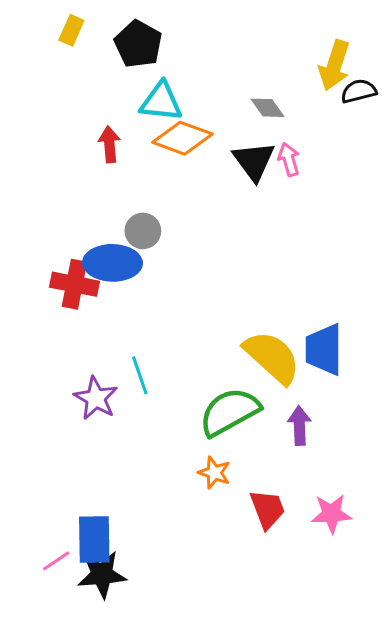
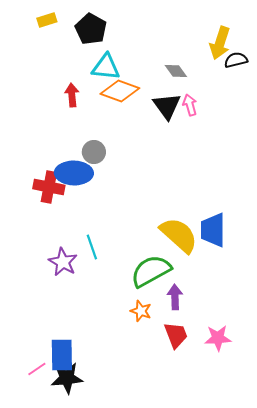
yellow rectangle: (71, 30) -> (47, 20), turned 48
purple arrow: (299, 426) -> (175, 297), moved

